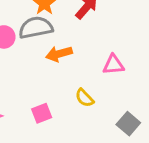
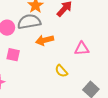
pink square: (42, 113) -> (13, 55), moved, turned 32

